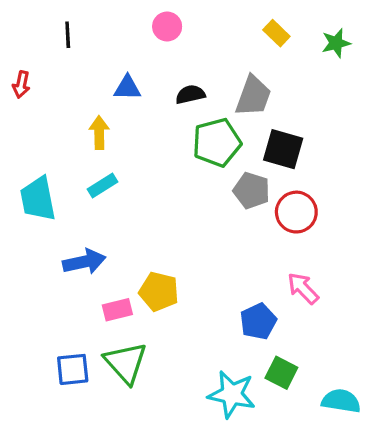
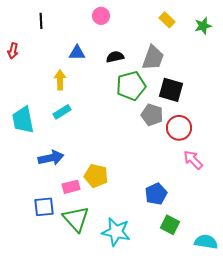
pink arrow: (303, 288) -> (193, 160), moved
blue square: (73, 369) -> (44, 207), moved
cyan star: (232, 394) -> (116, 232), moved

